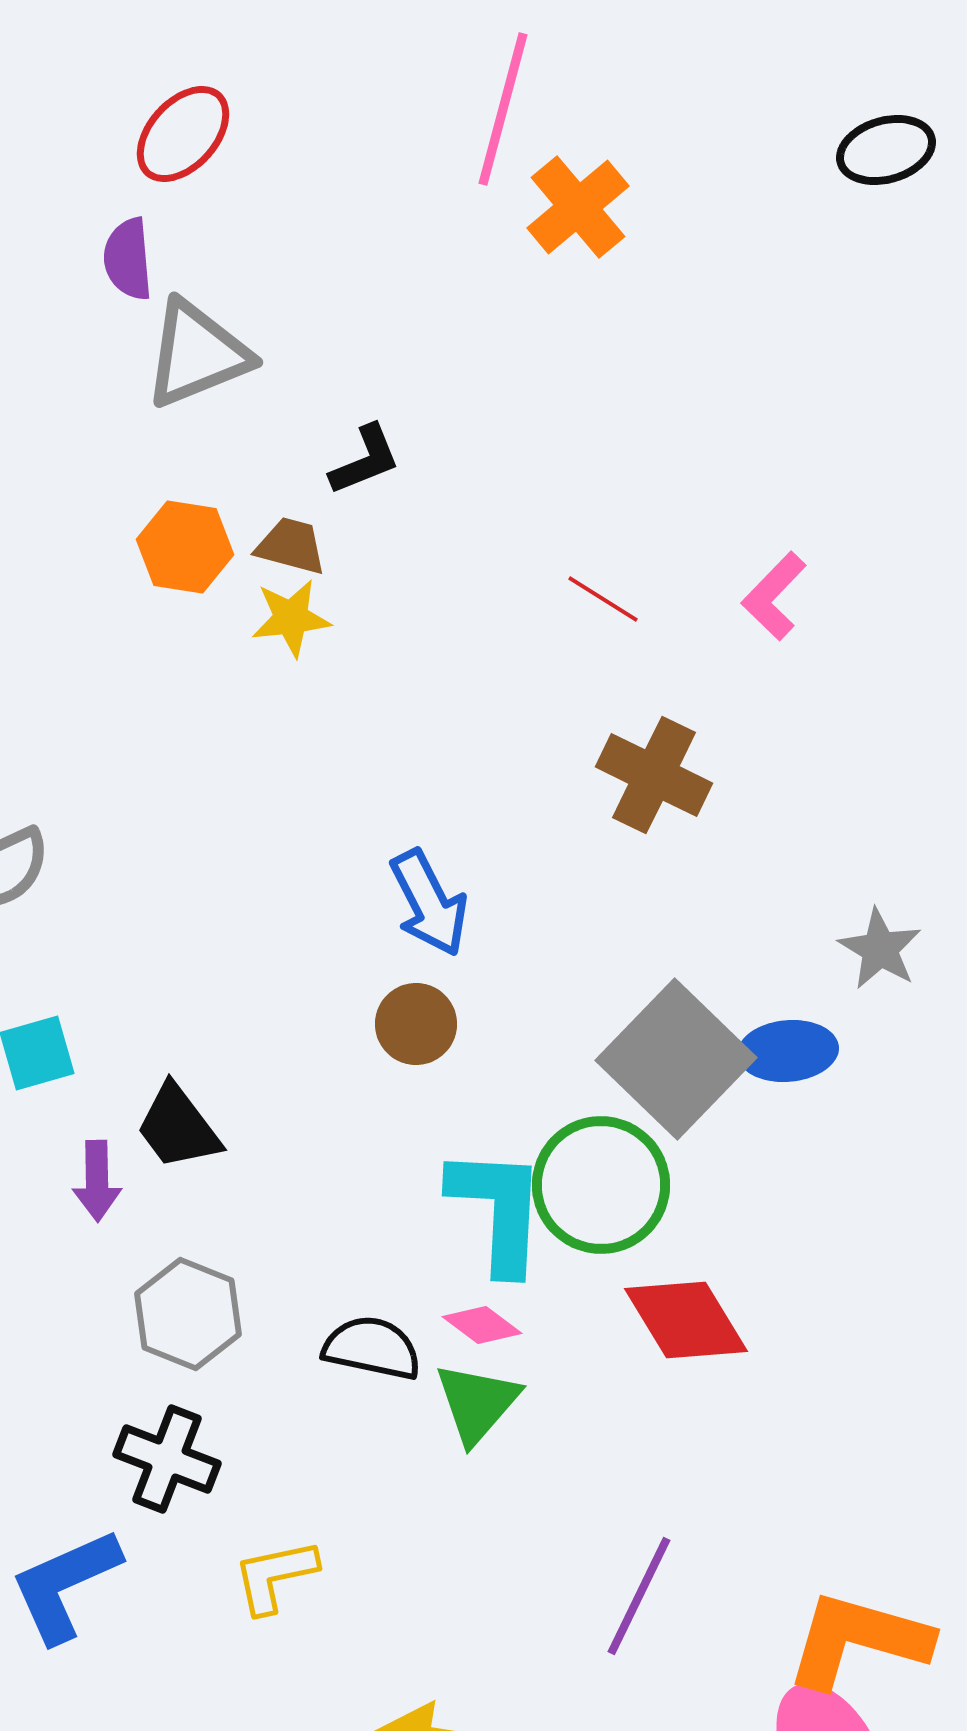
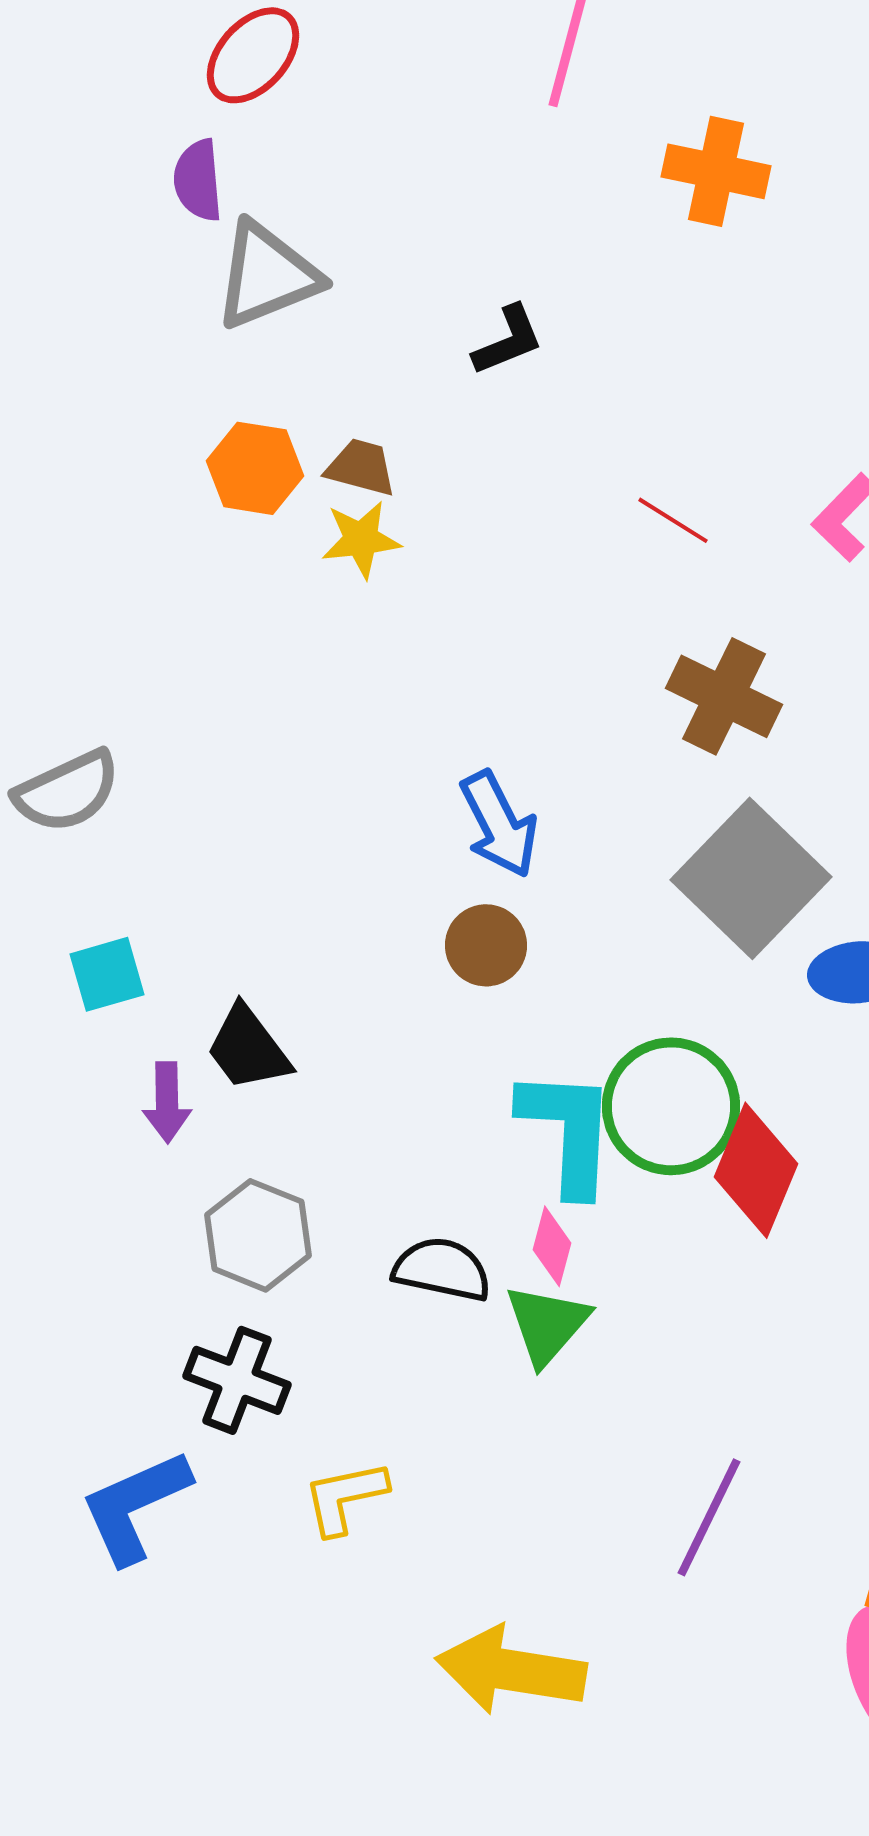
orange cross: (578, 207) -> (716, 171), moved, turned -38
black L-shape: (365, 460) -> (508, 340), moved
gray square: (676, 1059) -> (751, 878), moved
red diamond: (686, 1320) -> (756, 1170), moved, turned 54
pink diamond: (482, 1325) -> (552, 1246), turned 68

